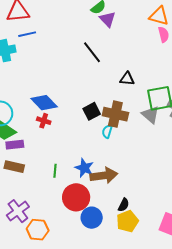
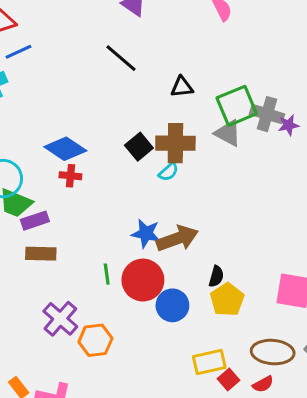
cyan semicircle: (107, 132) -> (169, 172), turned -136
green line: (55, 171) -> (107, 274), moved

